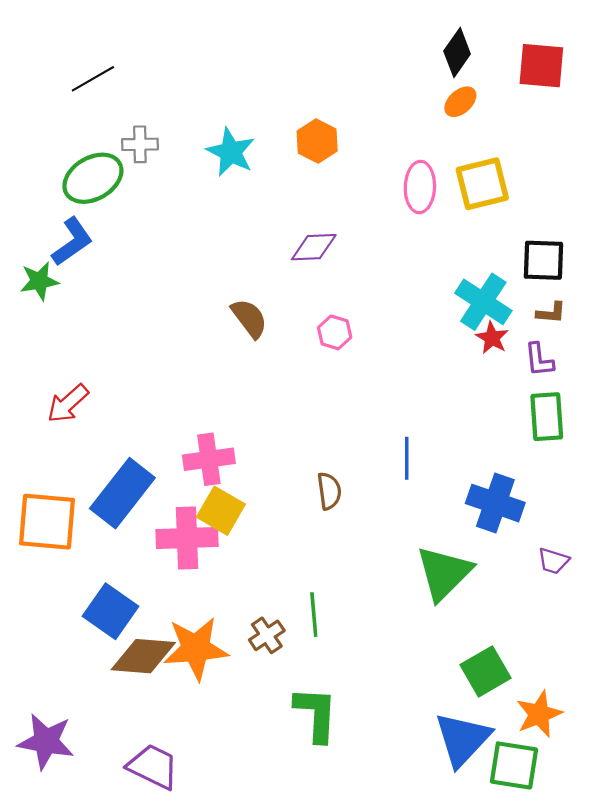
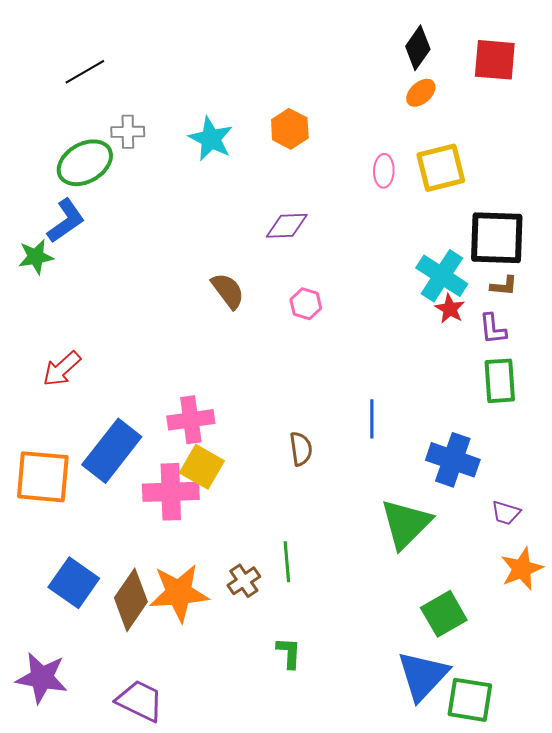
pink ellipse: (420, 187) -> (384, 171), size x0.7
black square: (543, 260) -> (497, 238), size x1.4
blue square: (110, 611) -> (74, 583), moved
brown diamond: (143, 656) -> (131, 600), turned -60
green L-shape: (316, 714) -> (289, 653), size x0.6
orange star: (539, 714) -> (522, 569), moved

